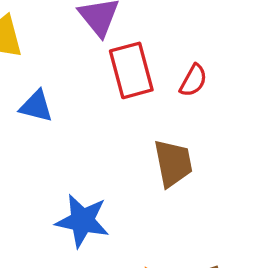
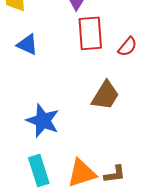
brown trapezoid: (173, 163) -> (105, 95), turned 32

